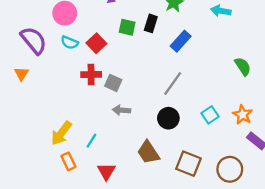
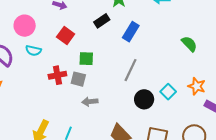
black rectangle: (151, 23) -> (102, 21), turned 49
green square: (127, 27) -> (86, 59), moved
red square: (96, 43) -> (66, 35), moved
black circle: (168, 118) -> (144, 99), moved

